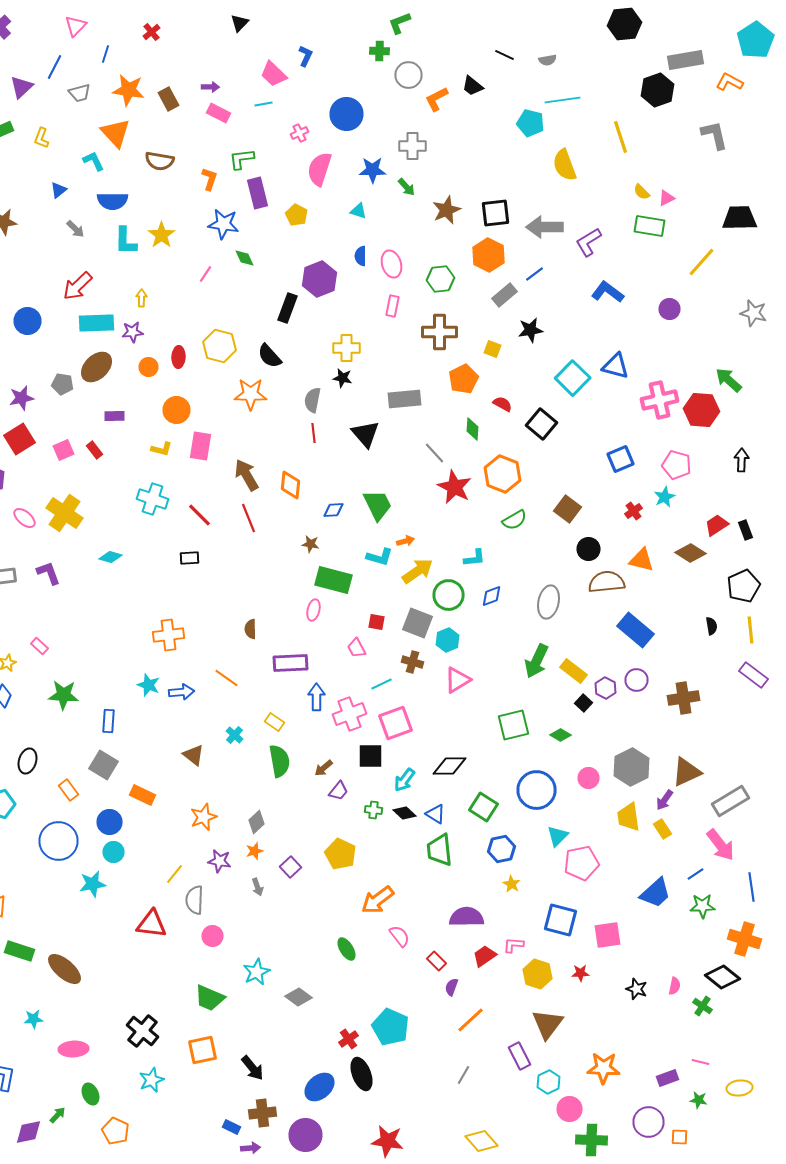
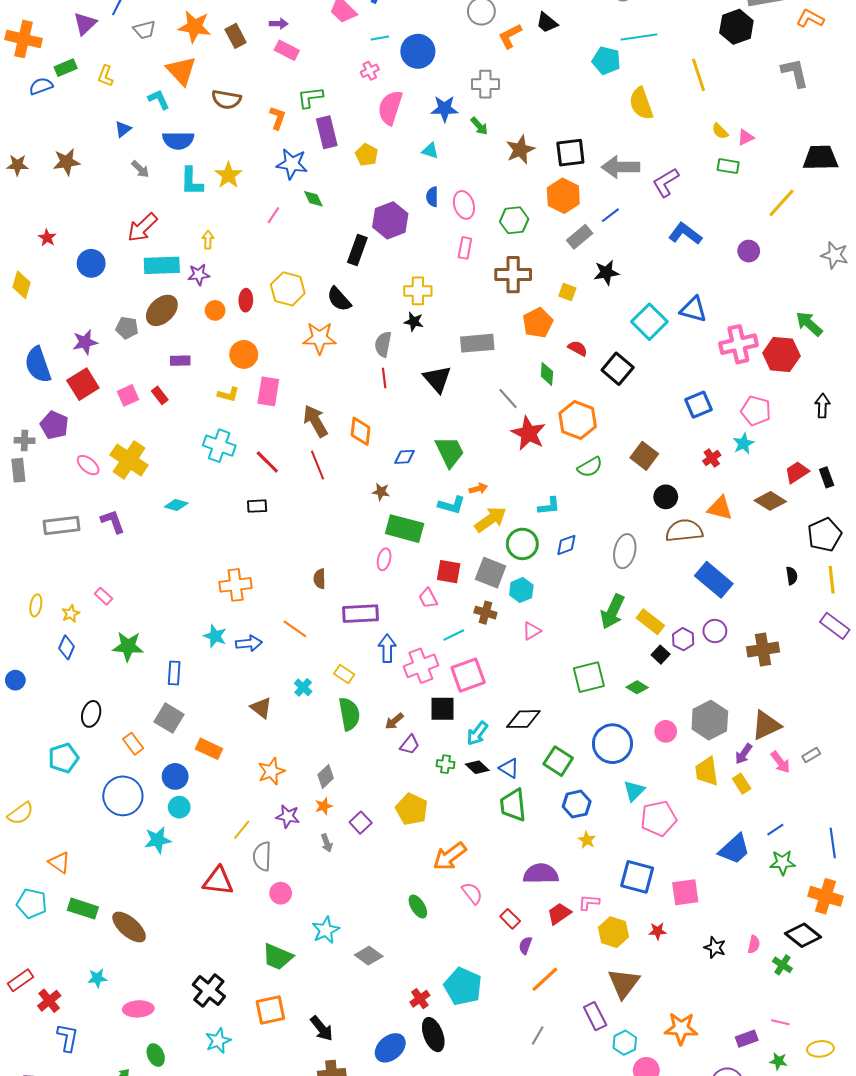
cyan line: (264, 104) -> (380, 38), moved
green rectangle: (650, 226) -> (728, 166), size x0.7
red square: (376, 622) -> (449, 572), size x1.4
pink triangle: (458, 680) -> (532, 631), size x0.7
gray rectangle: (730, 801) -> (811, 755), size x0.5
pink arrow: (720, 845) -> (780, 762), moved, size x0.7

